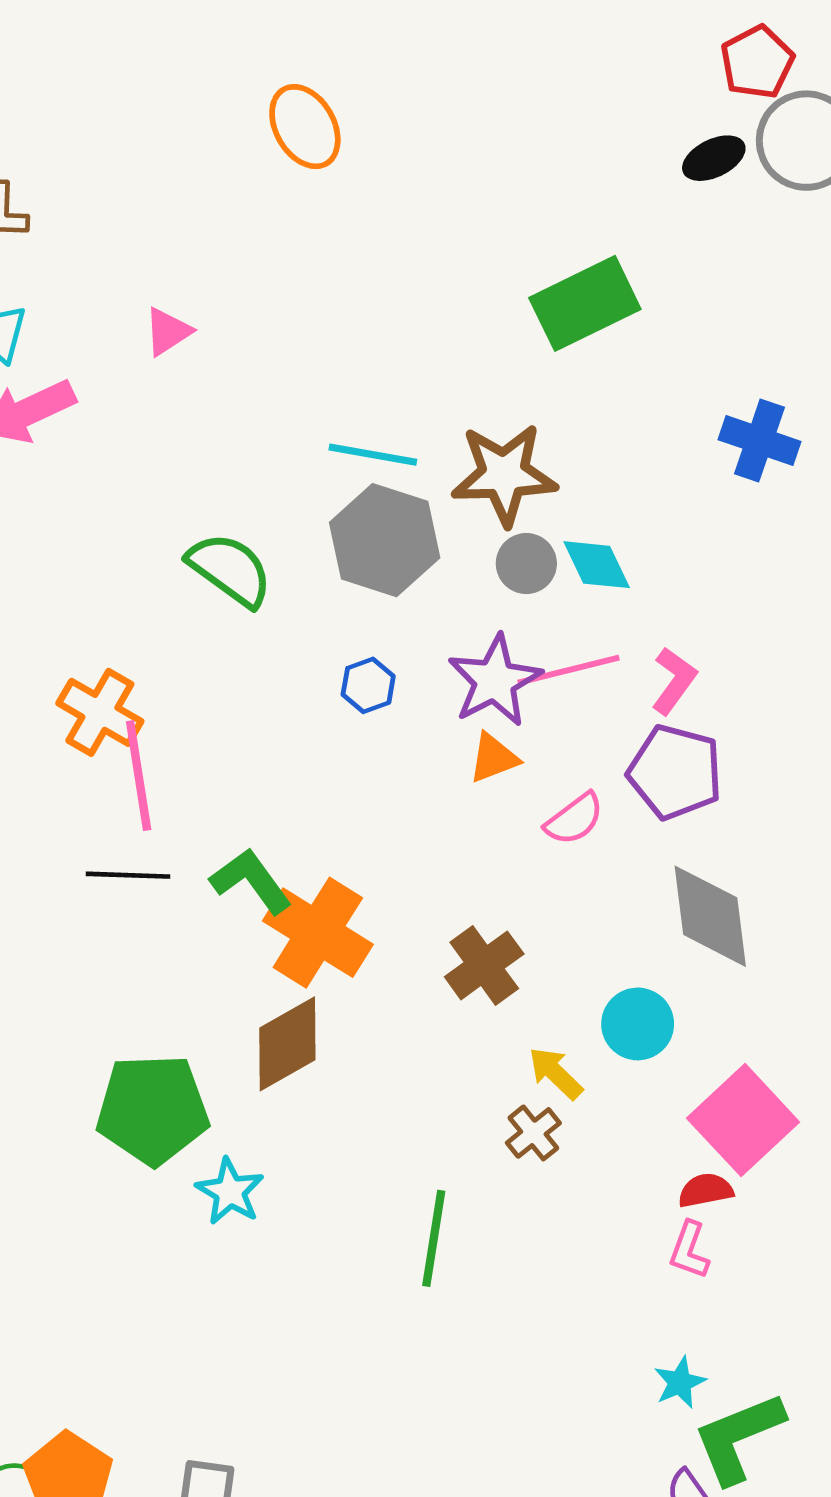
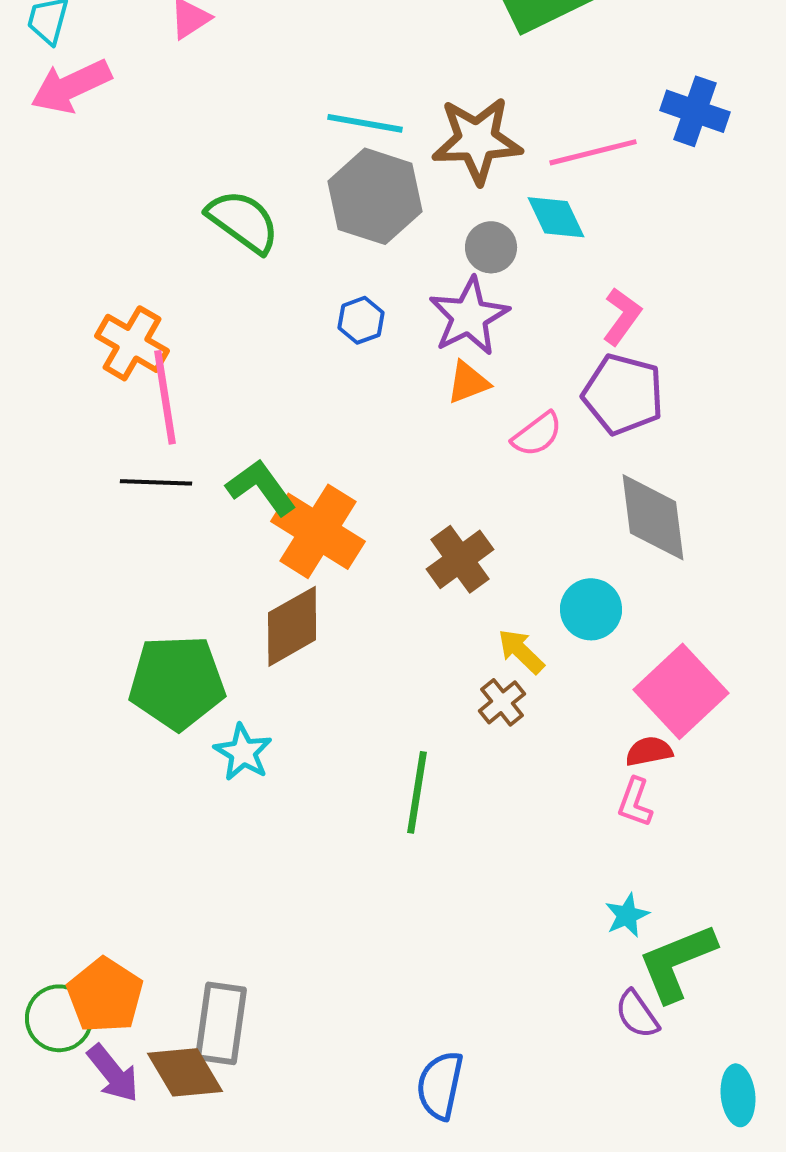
gray circle: (526, 564) -> (491, 247), moved
pink line: (569, 670) -> (593, 152), moved

